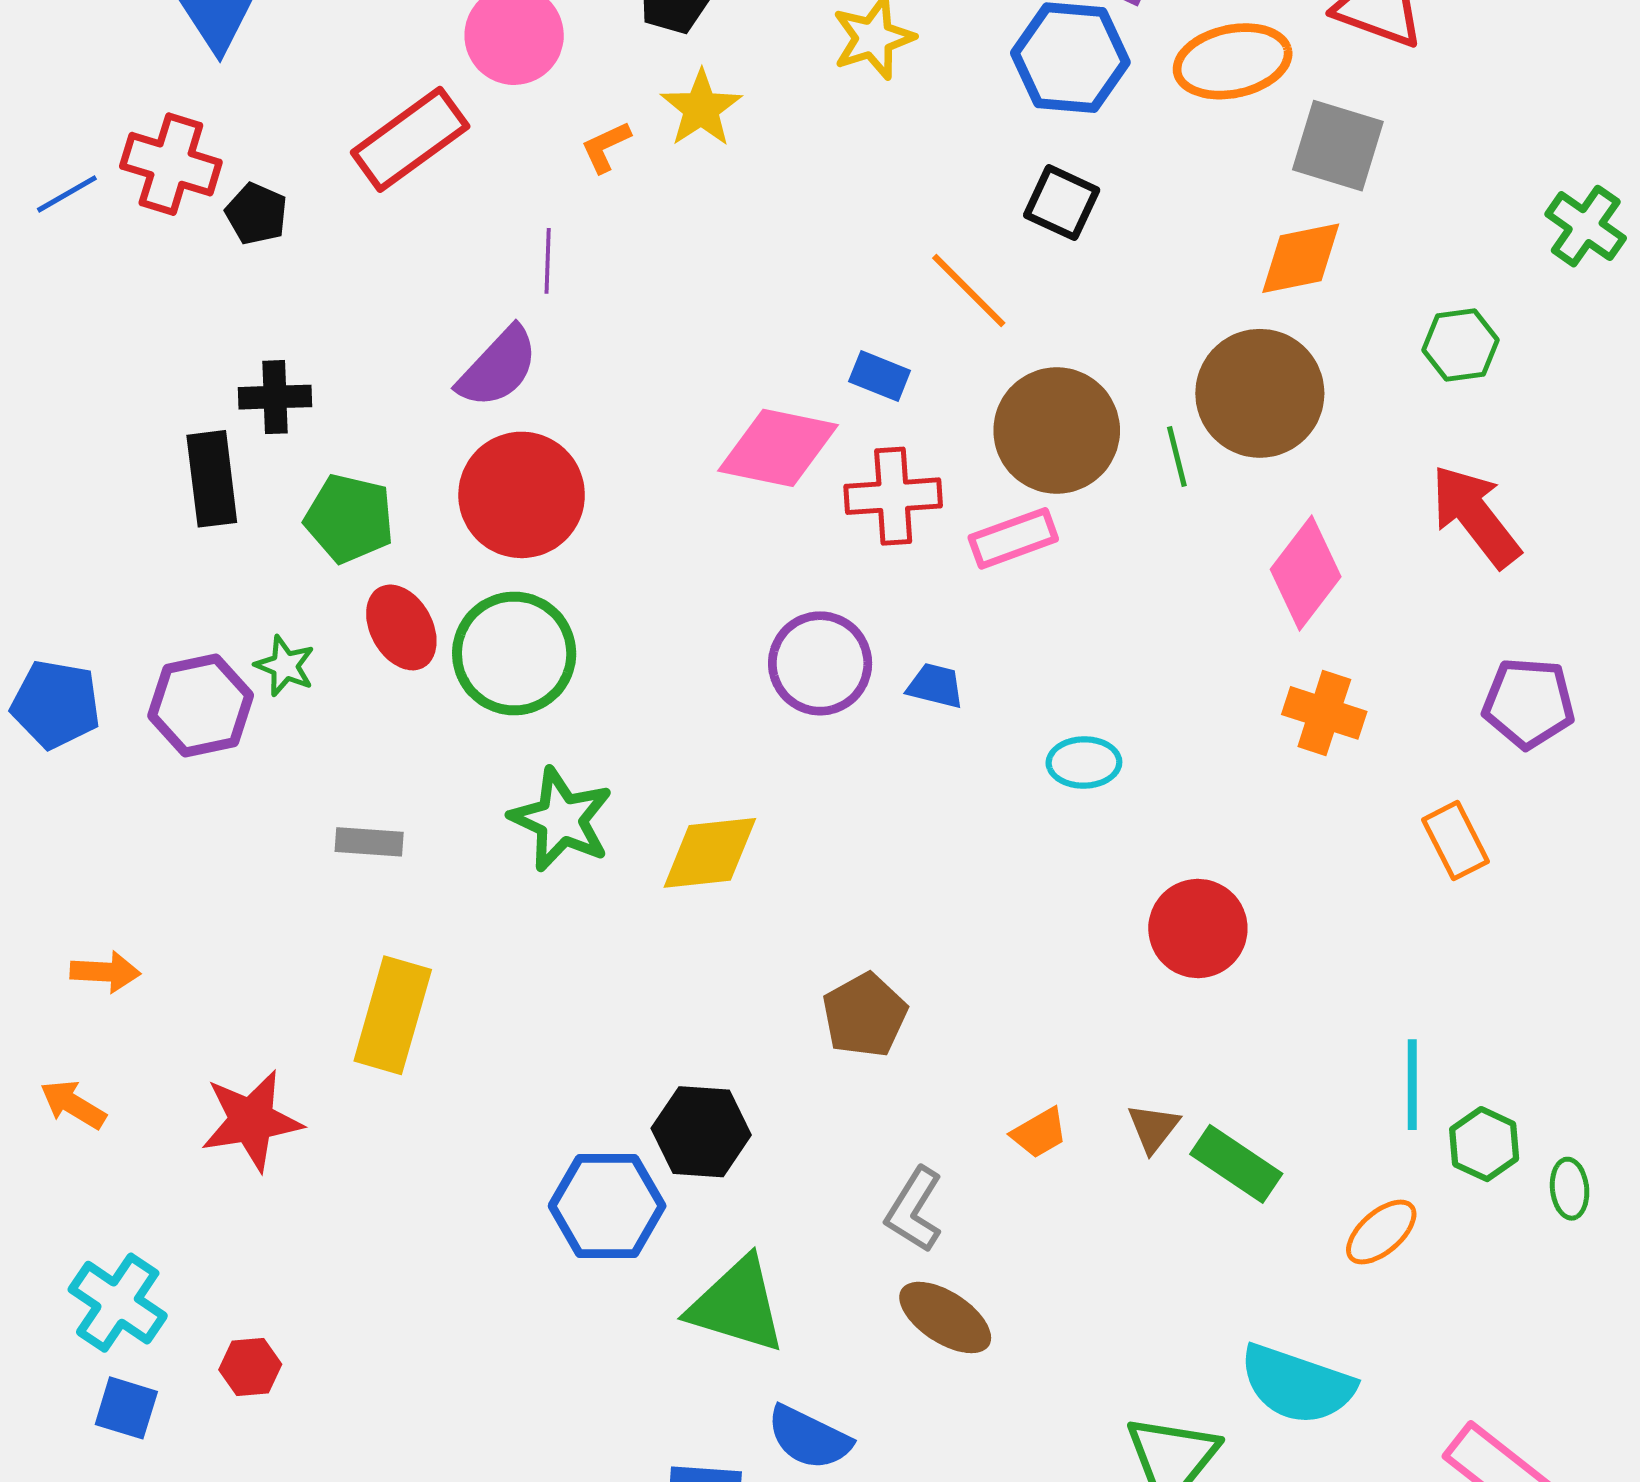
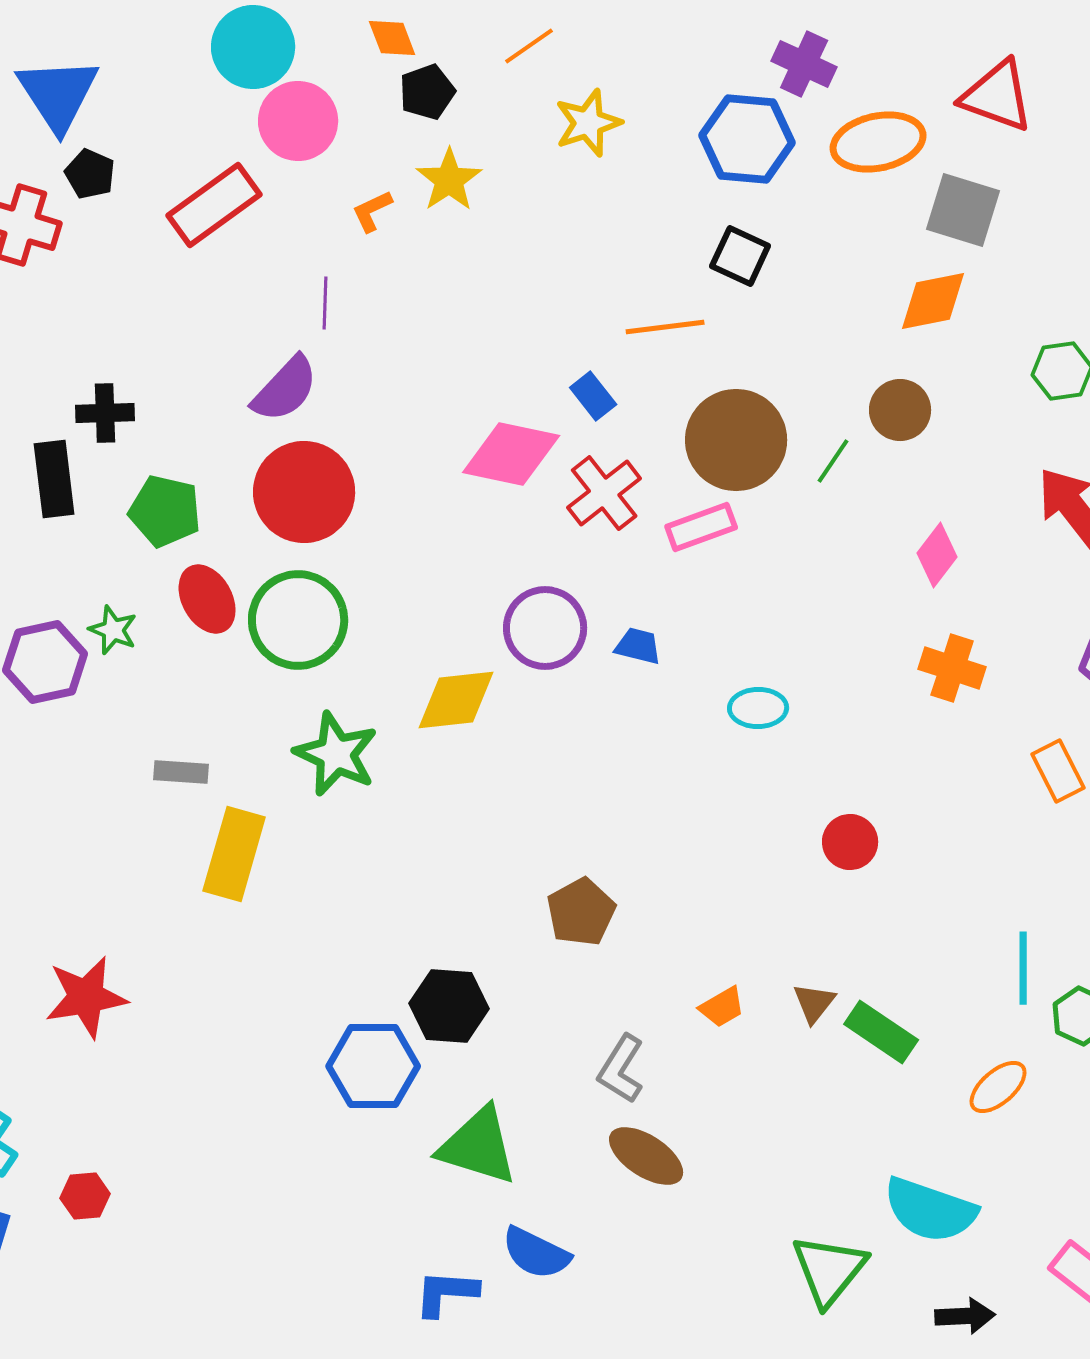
black pentagon: (256, 214) -> (90, 174), moved
orange line: (969, 291) -> (665, 327), turned -52
blue rectangle: (880, 376) -> (593, 396), turned 30
brown circle: (1260, 393) -> (900, 410), size x0.6
green line: (1177, 457) -> (833, 461), turned 48
red cross: (893, 496) -> (604, 493), turned -34
pink diamond: (1306, 573) -> (937, 555), size x0.7
yellow diamond: (710, 853) -> (456, 700), moved
red circle: (1198, 929) -> (850, 842), size x0.7
yellow rectangle: (393, 1015) -> (234, 854), moved

